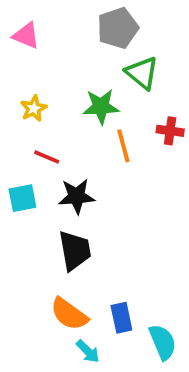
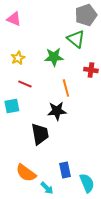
gray pentagon: (118, 28) -> (86, 15), moved
orange line: (123, 146) -> (66, 88), moved
black star: (77, 196) -> (57, 111), moved
orange semicircle: (69, 314) -> (26, 173), moved

